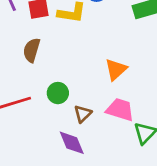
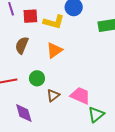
orange triangle: (116, 70) -> (54, 50), moved
purple diamond: (72, 143) -> (24, 113), moved

